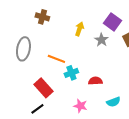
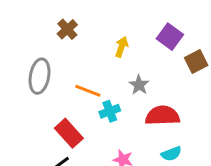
brown cross: (42, 17) -> (67, 29), turned 32
gray star: (101, 40) -> (139, 85), moved
red semicircle: (95, 81) -> (162, 116), moved, size x1.6

